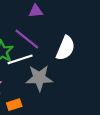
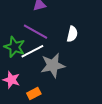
white semicircle: (66, 48) -> (72, 34), size x0.7

